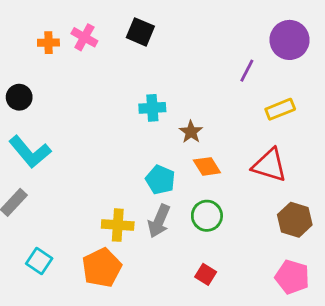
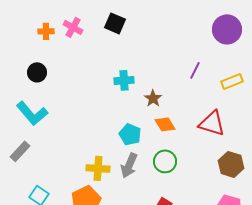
purple line: (247, 71) -> (195, 70), moved
black circle: (19, 97) -> (37, 72), moved
yellow rectangle: (280, 109) -> (232, 81), moved

